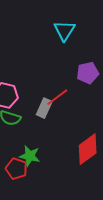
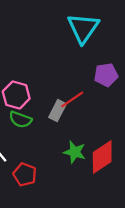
cyan triangle: (64, 31) -> (83, 28), size x1.4
green star: (30, 156) -> (75, 152), moved

